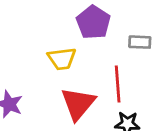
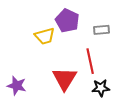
yellow trapezoid: (62, 59) -> (45, 36), moved

